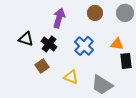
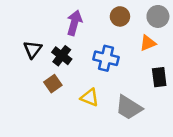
black triangle: (26, 39) -> (33, 49), turned 49
orange triangle: (117, 44) -> (148, 43), moved, turned -32
blue cross: (84, 46) -> (106, 58), turned -30

